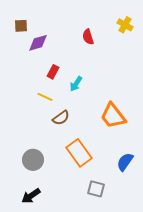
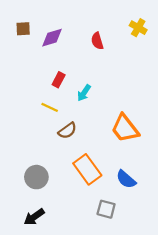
purple diamond: (38, 43) -> (52, 38), moved
blue semicircle: (125, 162) -> (126, 179), moved, turned -84

